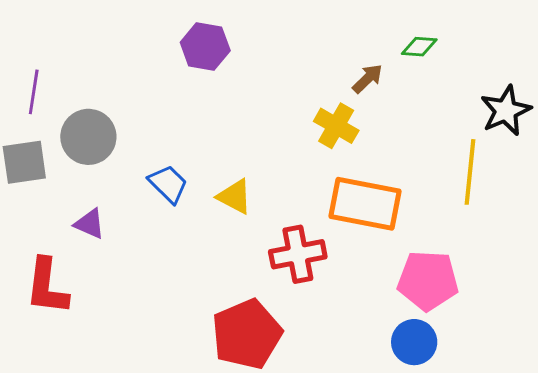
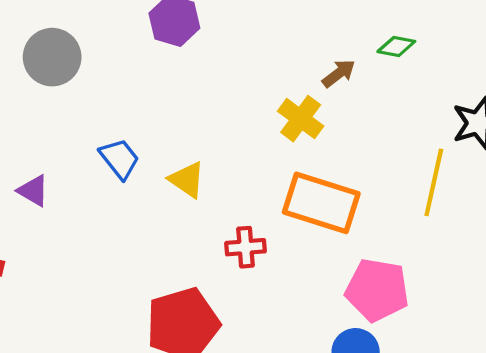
gray circle: (88, 137) -> (52, 57), moved
red cross: (298, 254) -> (245, 247), size x0.7

